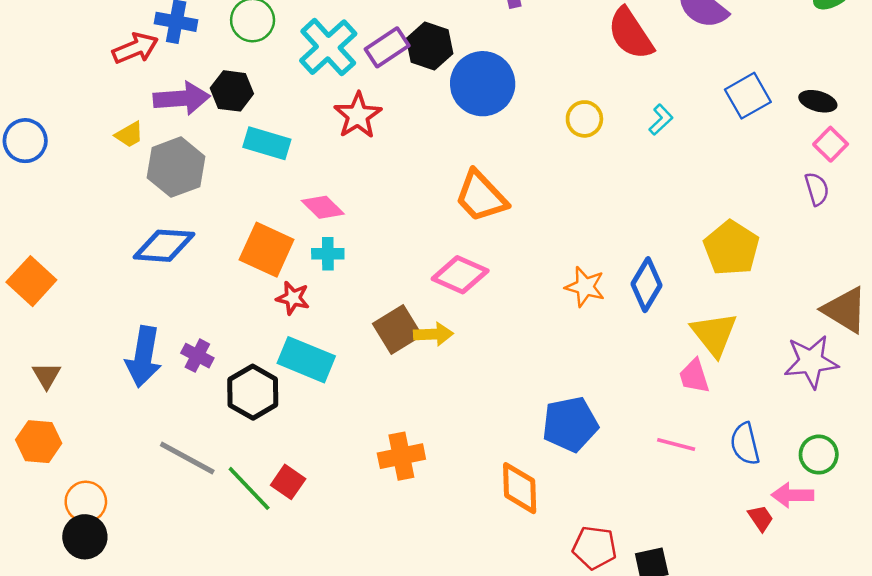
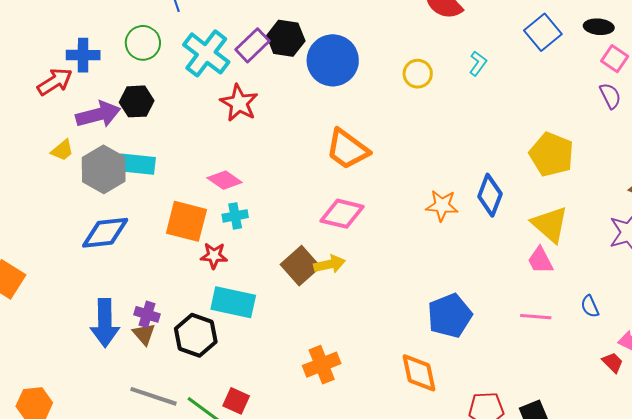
cyan rectangle: (267, 143) -> (137, 164), moved
brown triangle: (47, 375) -> (144, 334), moved
blue semicircle: (745, 444) -> (590, 306), size x0.7

